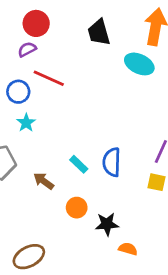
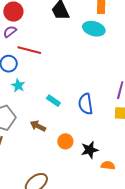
cyan rectangle: (79, 164) -> (53, 101), moved

